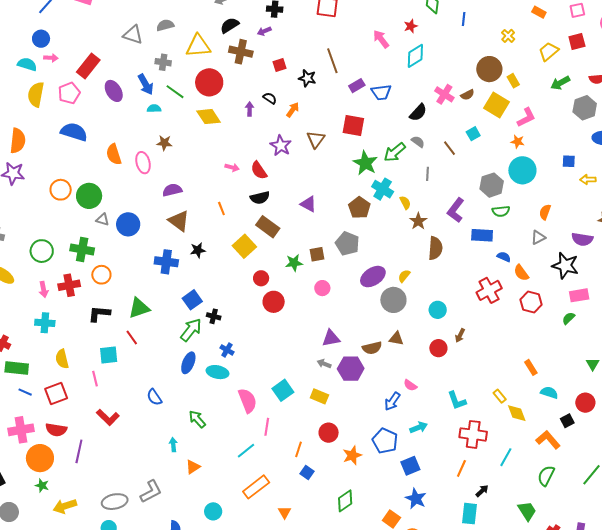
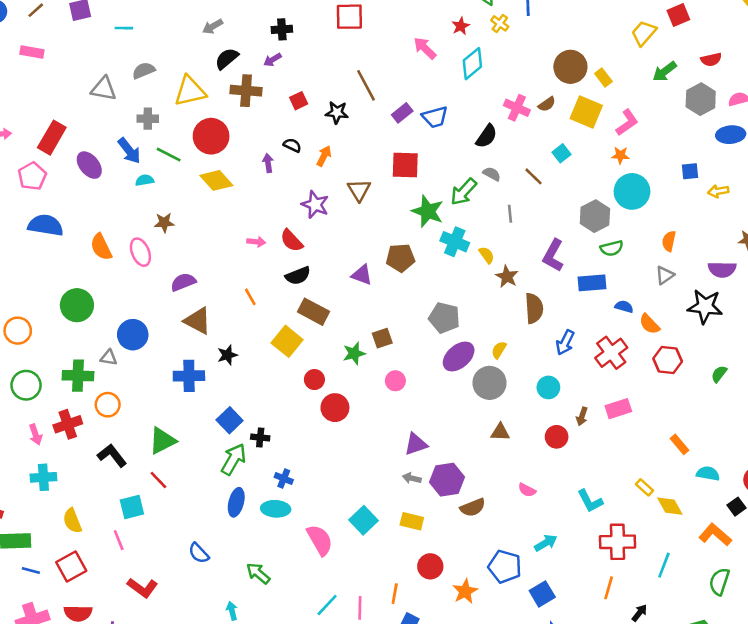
yellow cross: (508, 36) -> (500, 23), moved
orange circle: (61, 190) -> (18, 331), moved
brown pentagon: (359, 208) -> (400, 258), moved, turned -30
gray triangle: (103, 220) -> (109, 358), moved
gray pentagon: (347, 244) -> (444, 318), moved
pink rectangle: (579, 295) -> (618, 409), moved
black L-shape: (99, 314) -> (112, 455), turned 55
brown semicircle: (372, 348) -> (473, 507), moved
blue arrow: (392, 401) -> (565, 343), moved
pink line: (267, 427) -> (360, 608), moved

